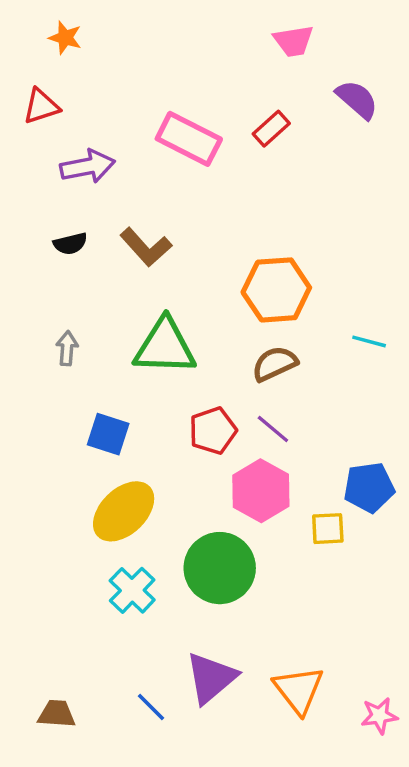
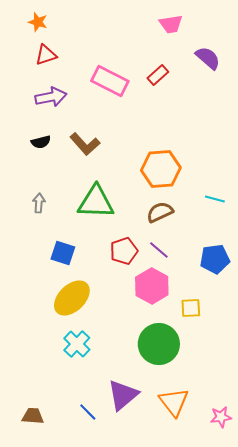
red triangle: (41, 106) -> (46, 55), moved
blue pentagon: (369, 487) -> (215, 259), moved
green circle: (220, 568) -> (159, 344), moved

